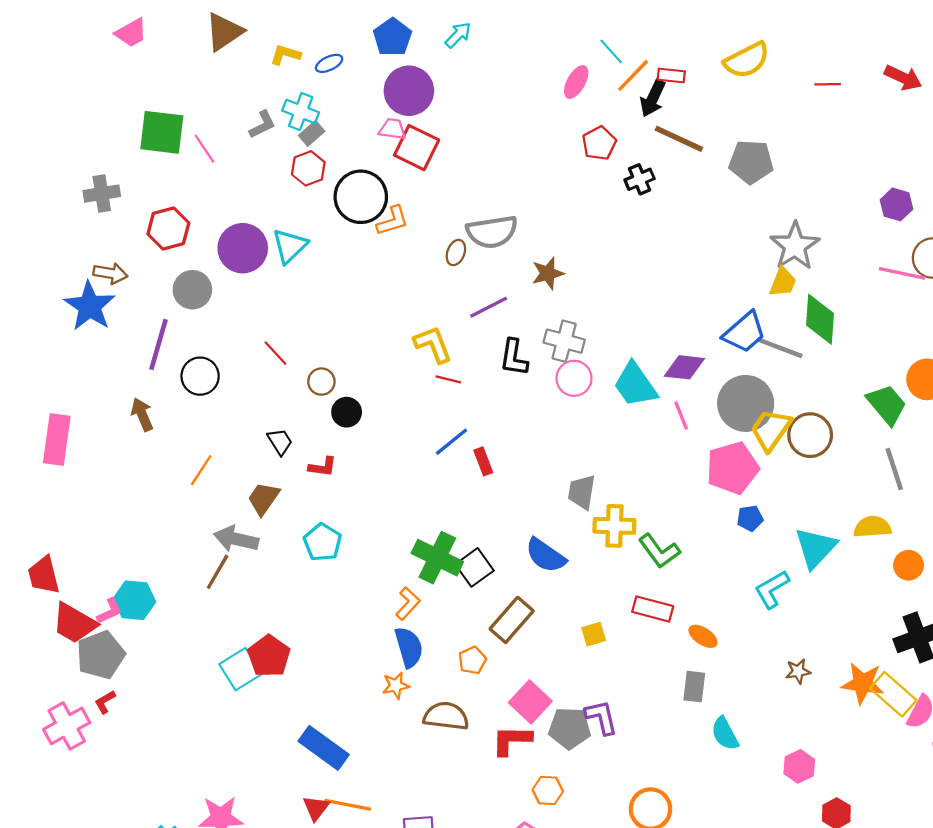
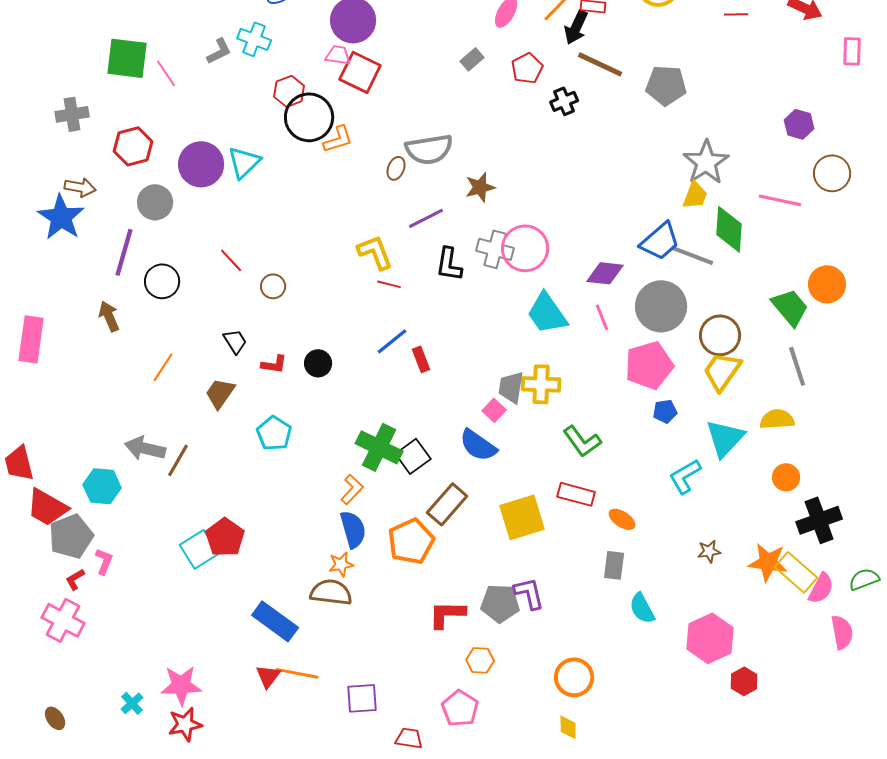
gray rectangle: (312, 133) -> (472, 59), moved
red hexagon: (308, 168) -> (289, 91), moved
pink line: (902, 273) -> (780, 200), moved
pink circle: (574, 378) -> (525, 248), moved, size x1.4
cyan trapezoid: (635, 385) -> (547, 313), moved
black circle: (347, 412) -> (318, 363), moved
yellow trapezoid: (771, 430) -> (722, 371), moved
yellow cross: (614, 526) -> (541, 384), moved
gray arrow: (236, 539) -> (145, 448), moved
orange circle: (909, 565) -> (786, 477), moved
pink L-shape: (109, 611) -> (104, 561), moved, turned -44
yellow square: (594, 634) -> (522, 517), size x2.0
orange pentagon: (472, 660) -> (411, 541), size x1.8
pink square: (530, 702) -> (494, 410), moved, size x0.6
brown semicircle: (446, 716) -> (331, 592), moved
pink cross: (67, 726) -> (63, 620), moved, turned -33
pink hexagon: (799, 766) -> (710, 638), size x1.6

